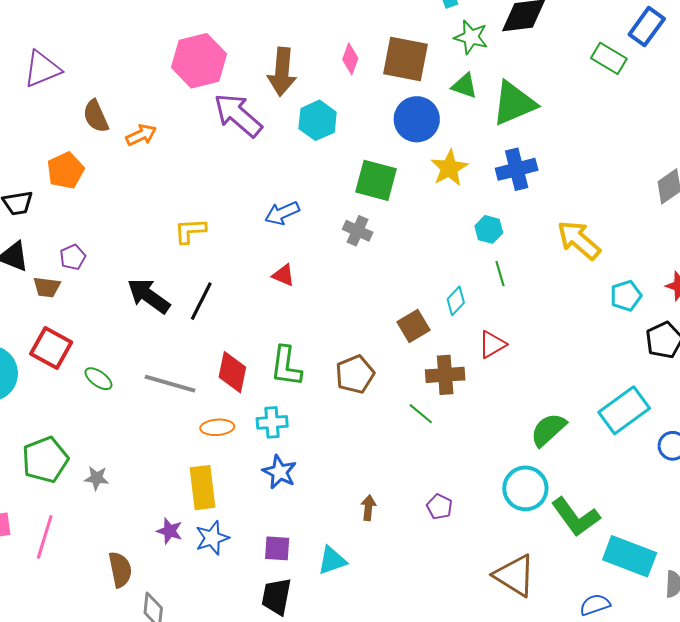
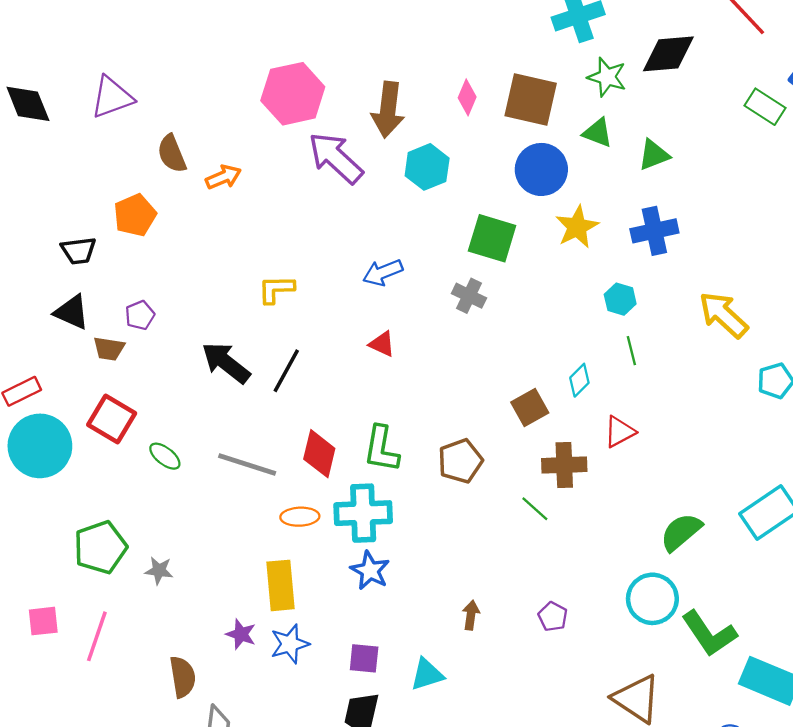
green triangle: (514, 103) -> (654, 155), size x0.6
cyan cross: (272, 422) -> (363, 513), size x1.6

